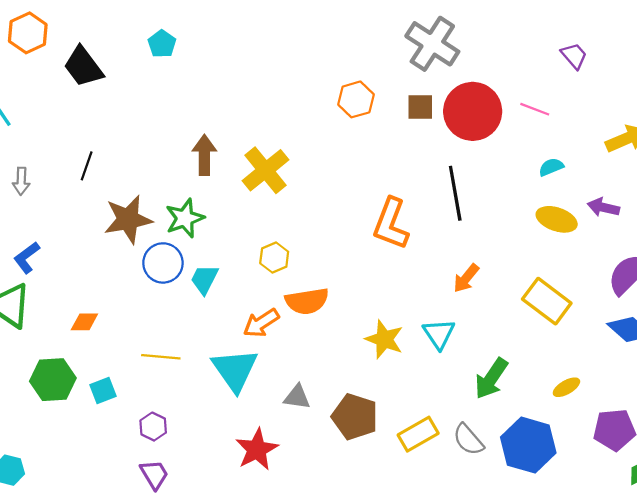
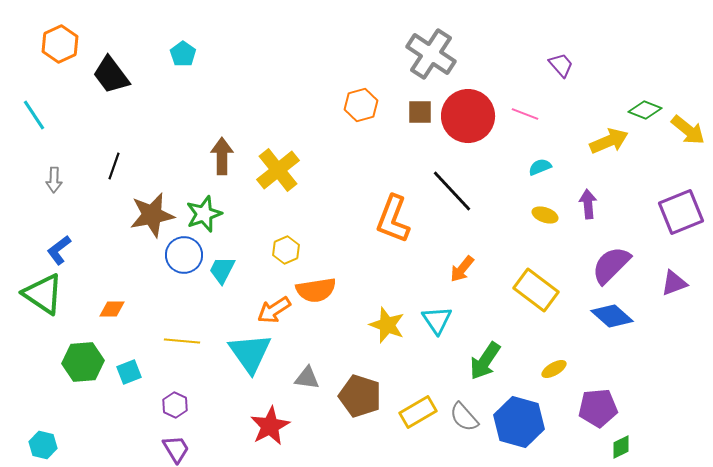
black line: (455, 193) -> (452, 191), turned -33
purple arrow: (603, 207) -> (588, 204), turned 72
yellow ellipse: (557, 219) -> (545, 215), size x0.7

